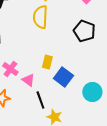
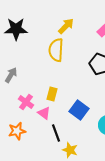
yellow rectangle: (47, 62) -> (52, 94), moved

